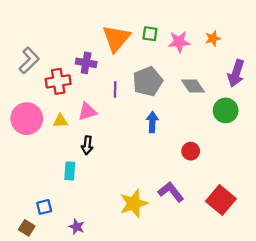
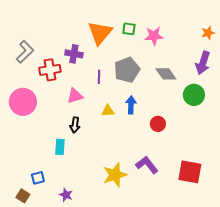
orange star: (213, 38) -> (208, 33), moved
yellow triangle: (60, 121) -> (108, 111), moved
red circle: (191, 151) -> (158, 124), moved
red square: (221, 200) -> (190, 172), turned -30

